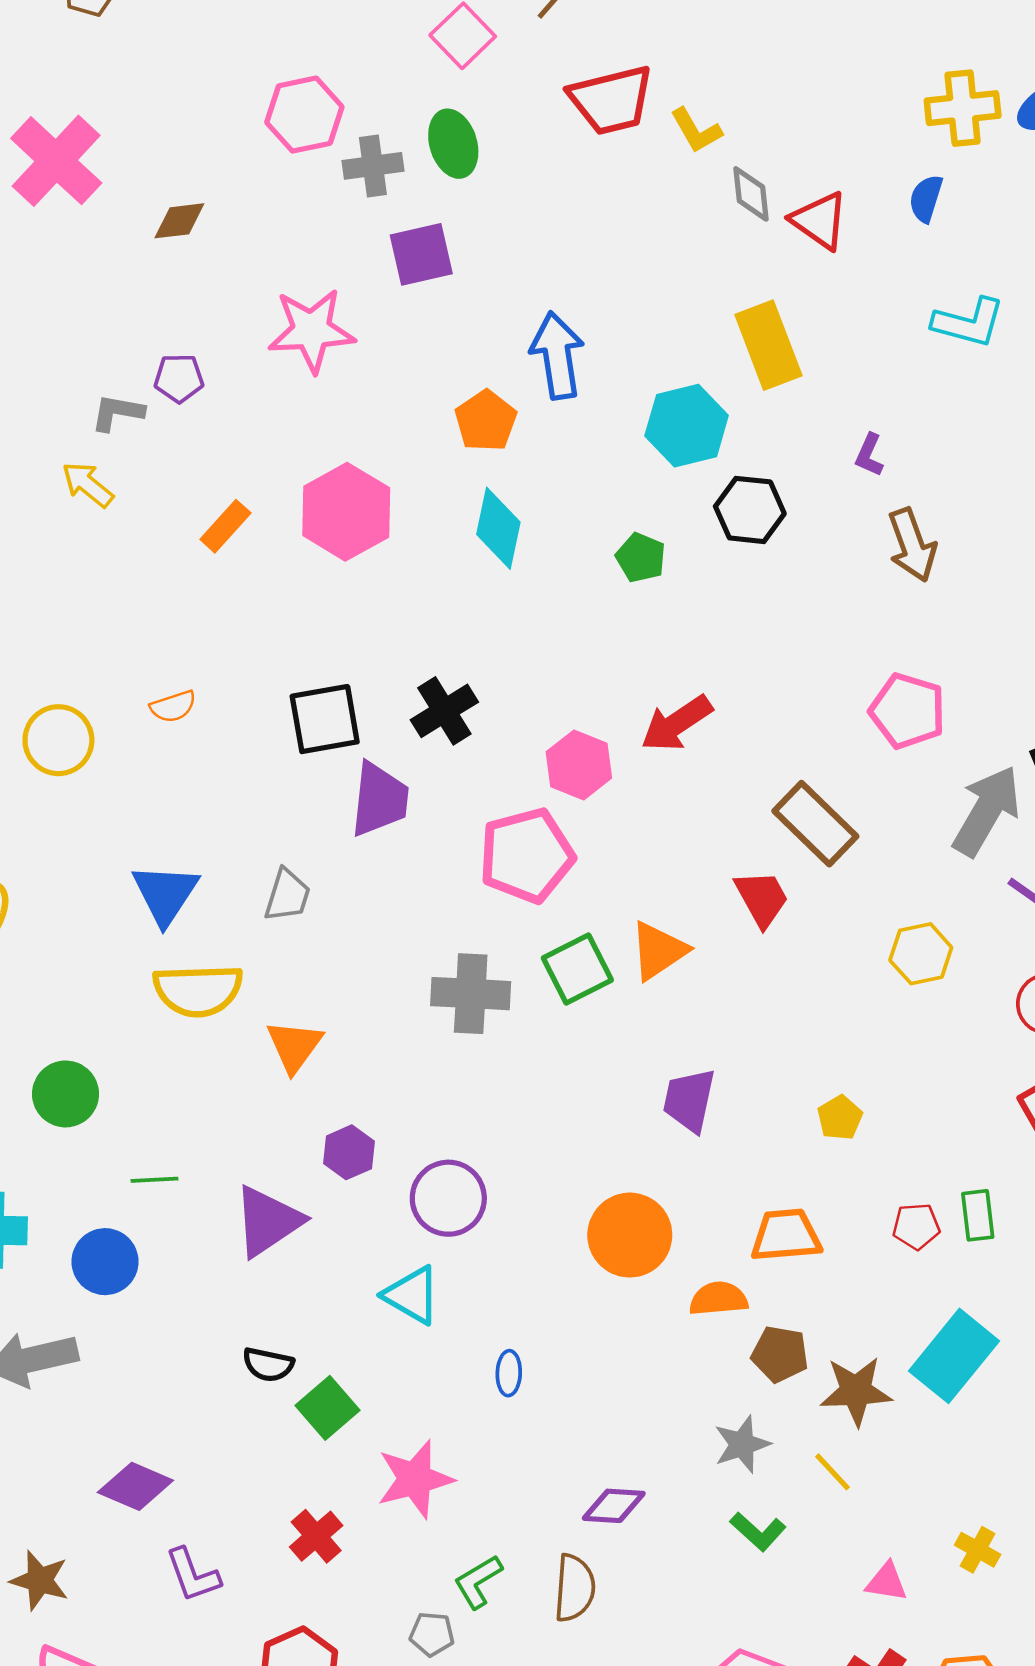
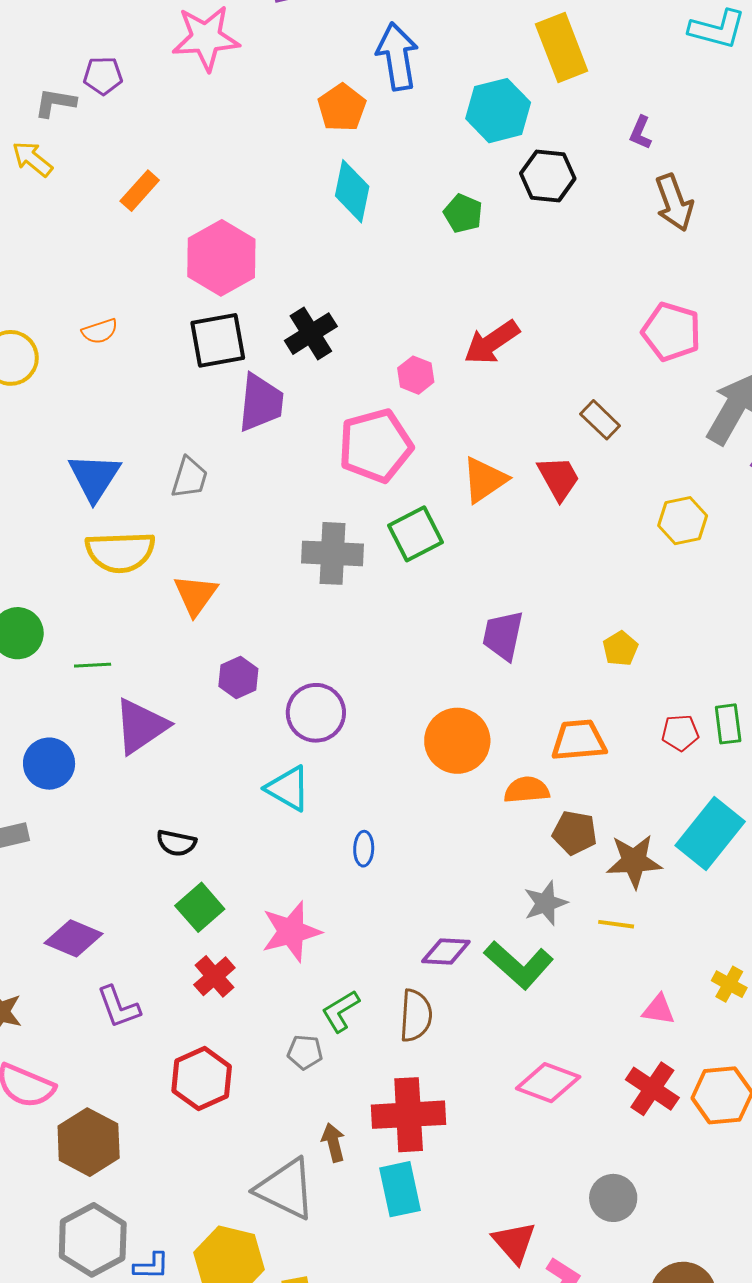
pink hexagon: (346, 512) -> (221, 258), moved
pink hexagon: (579, 765) -> (416, 375), size x0.7
brown rectangle: (815, 824) -> (600, 420), size x0.6
orange triangle: (658, 951) -> (485, 480), moved
green line: (155, 1180) -> (93, 665), moved
purple triangle: (268, 1221) -> (141, 726), moved
green square: (328, 1408) -> (200, 907), moved
yellow line: (833, 1472) -> (616, 924), turned -39
green L-shape: (758, 1531) -> (519, 965), moved, size x1.6

